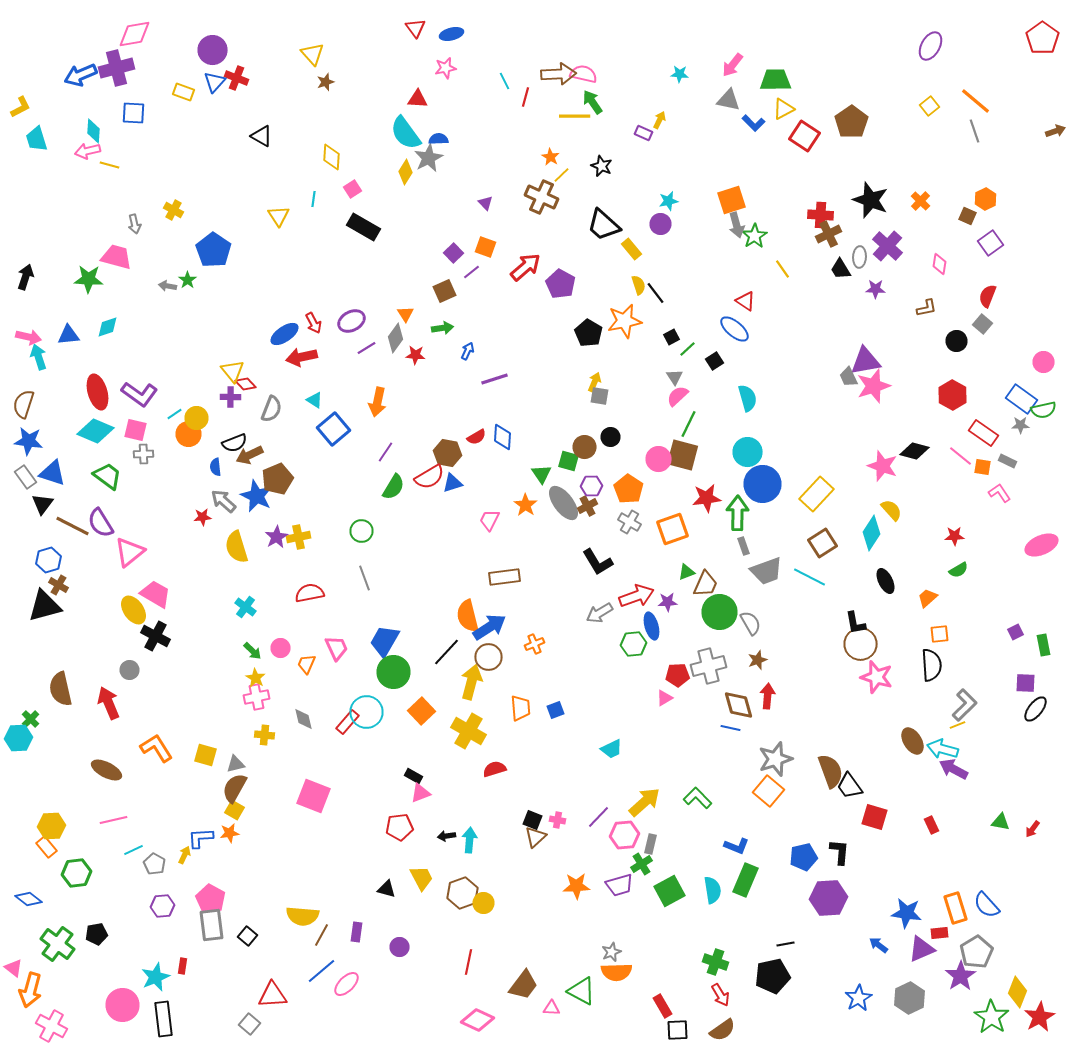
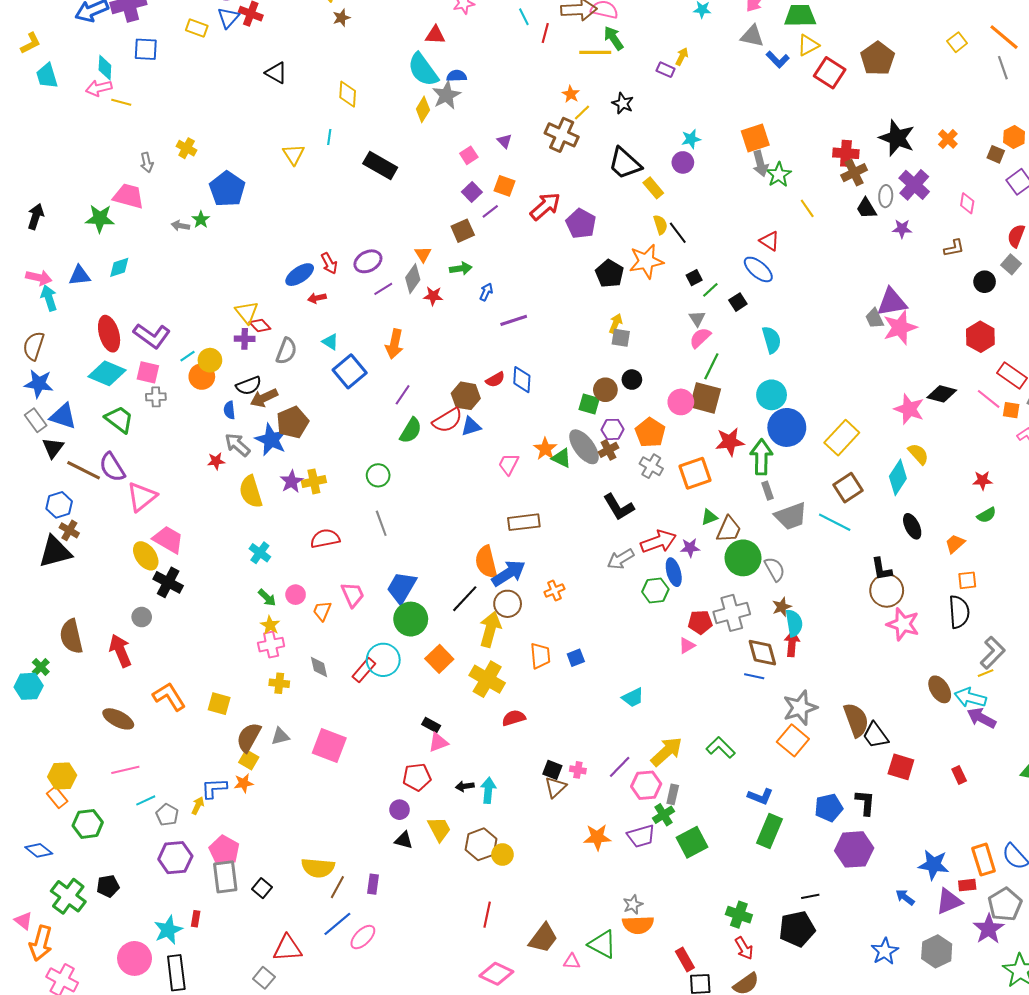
pink square: (352, 189) -> (469, 155), moved
red arrow: (302, 357) -> (317, 298), size x0.6
green triangle: (542, 474) -> (562, 458), moved, turned -30
gray triangle: (236, 764) -> (280, 736), moved
cyan semicircle: (712, 890) -> (794, 623), moved
purple hexagon: (162, 906) -> (175, 858), size x1.4
purple circle: (400, 947) -> (400, 810), moved

